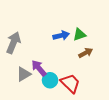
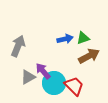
brown arrow: (86, 53) -> (89, 56), size x1.5
cyan circle: (50, 80) -> (54, 83), size x1.5

